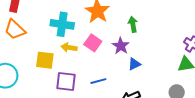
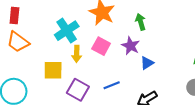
cyan cross: (62, 24) -> (67, 31), turned -35
yellow arrow: (69, 48) -> (77, 54), turned -91
purple square: (66, 81) -> (78, 90), turned 30

